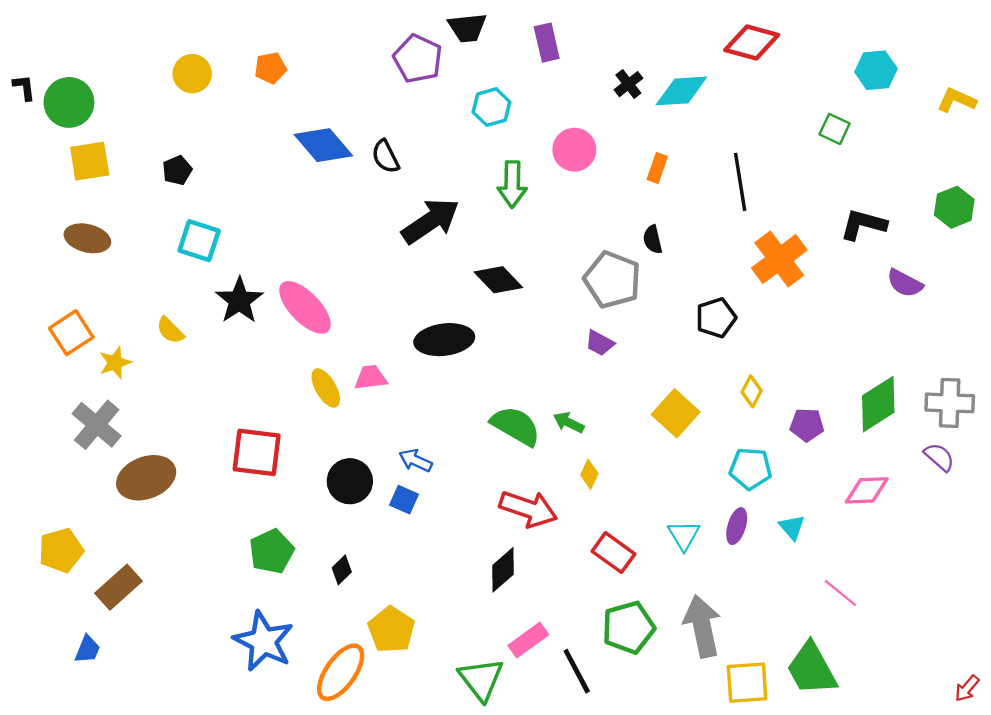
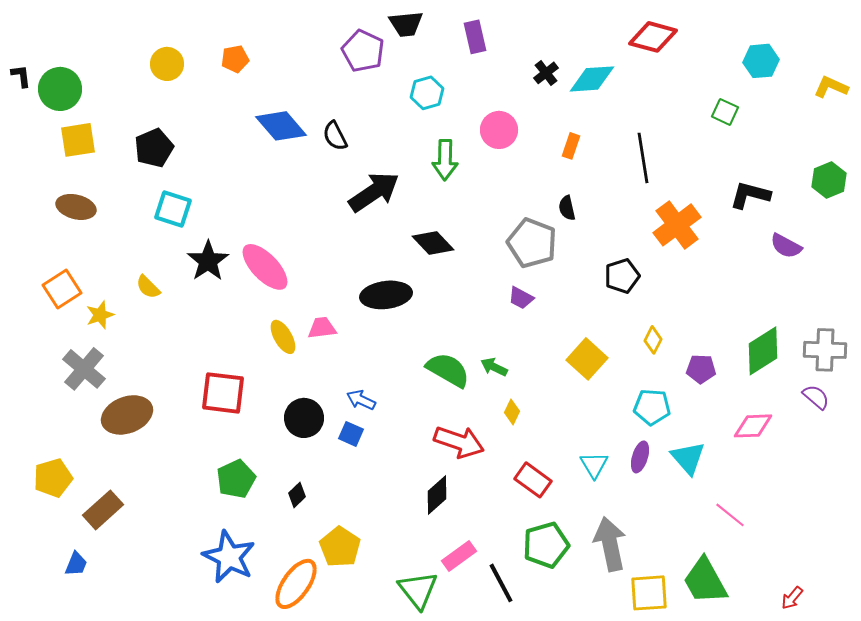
black pentagon: (177, 170) -> (154, 148), size x1.5
cyan triangle: (792, 527) -> (688, 458), size x1.5
red arrow: (967, 688) -> (792, 598), moved

